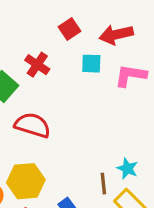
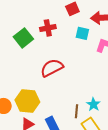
red cross: (37, 65) -> (48, 28), turned 35
red semicircle: (32, 125) -> (52, 68), moved, turned -55

